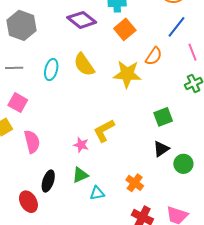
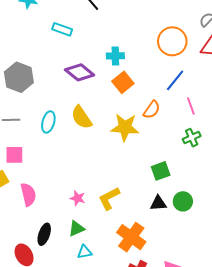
pink square: (18, 103) -> (14, 155), turned -30
yellow L-shape: (104, 131) -> (109, 198), moved
black triangle: (161, 149) -> (158, 203), turned 30
green circle: (183, 164) -> (183, 201), moved
orange cross: (135, 183) -> (131, 237), size x1.6
cyan triangle: (97, 193) -> (84, 252), moved

